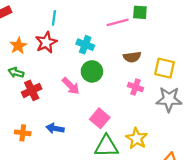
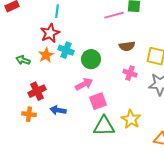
cyan cross: (85, 45) -> (66, 50), moved
orange star: (18, 46) -> (46, 55), moved
pink arrow: (71, 86) -> (84, 84), moved, turned -72
red cross: (32, 90) -> (37, 91), moved
pink square: (100, 118) -> (98, 101), turned 30

